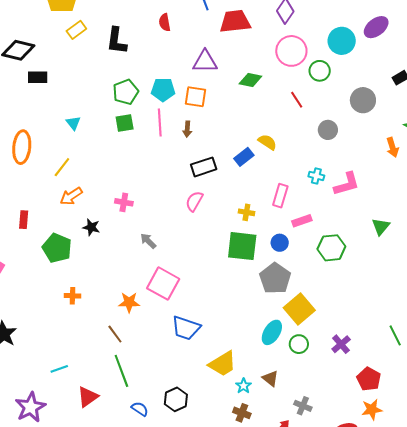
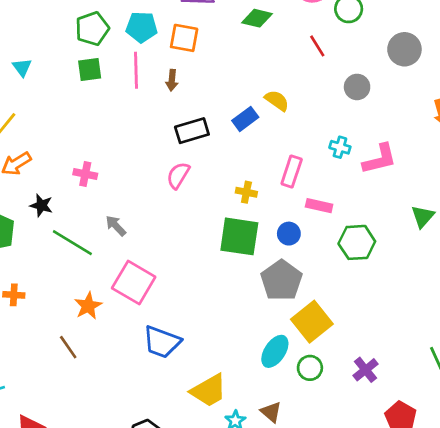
pink rectangle: (302, 221) -> (319, 206), turned 30
orange star: (129, 302) -> (88, 306), turned -30
green line: (121, 371) -> (72, 243), moved, turned -40

